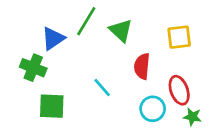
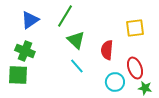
green triangle: (121, 31) -> (76, 40), moved
blue triangle: (53, 38) -> (30, 20), moved
green square: (52, 106) -> (18, 75), moved

